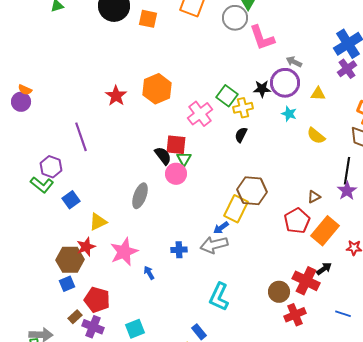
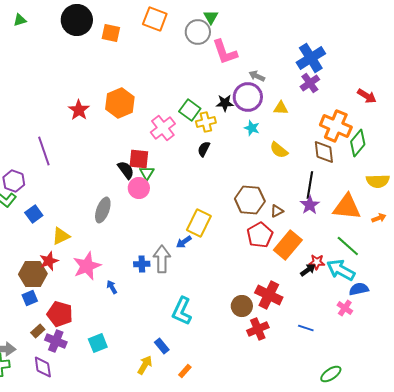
brown hexagon: (252, 191) -> (250, 200), moved
gray arrow: (214, 245) -> (162, 259), moved, turned 104
black arrow: (324, 269) -> (308, 270), moved

